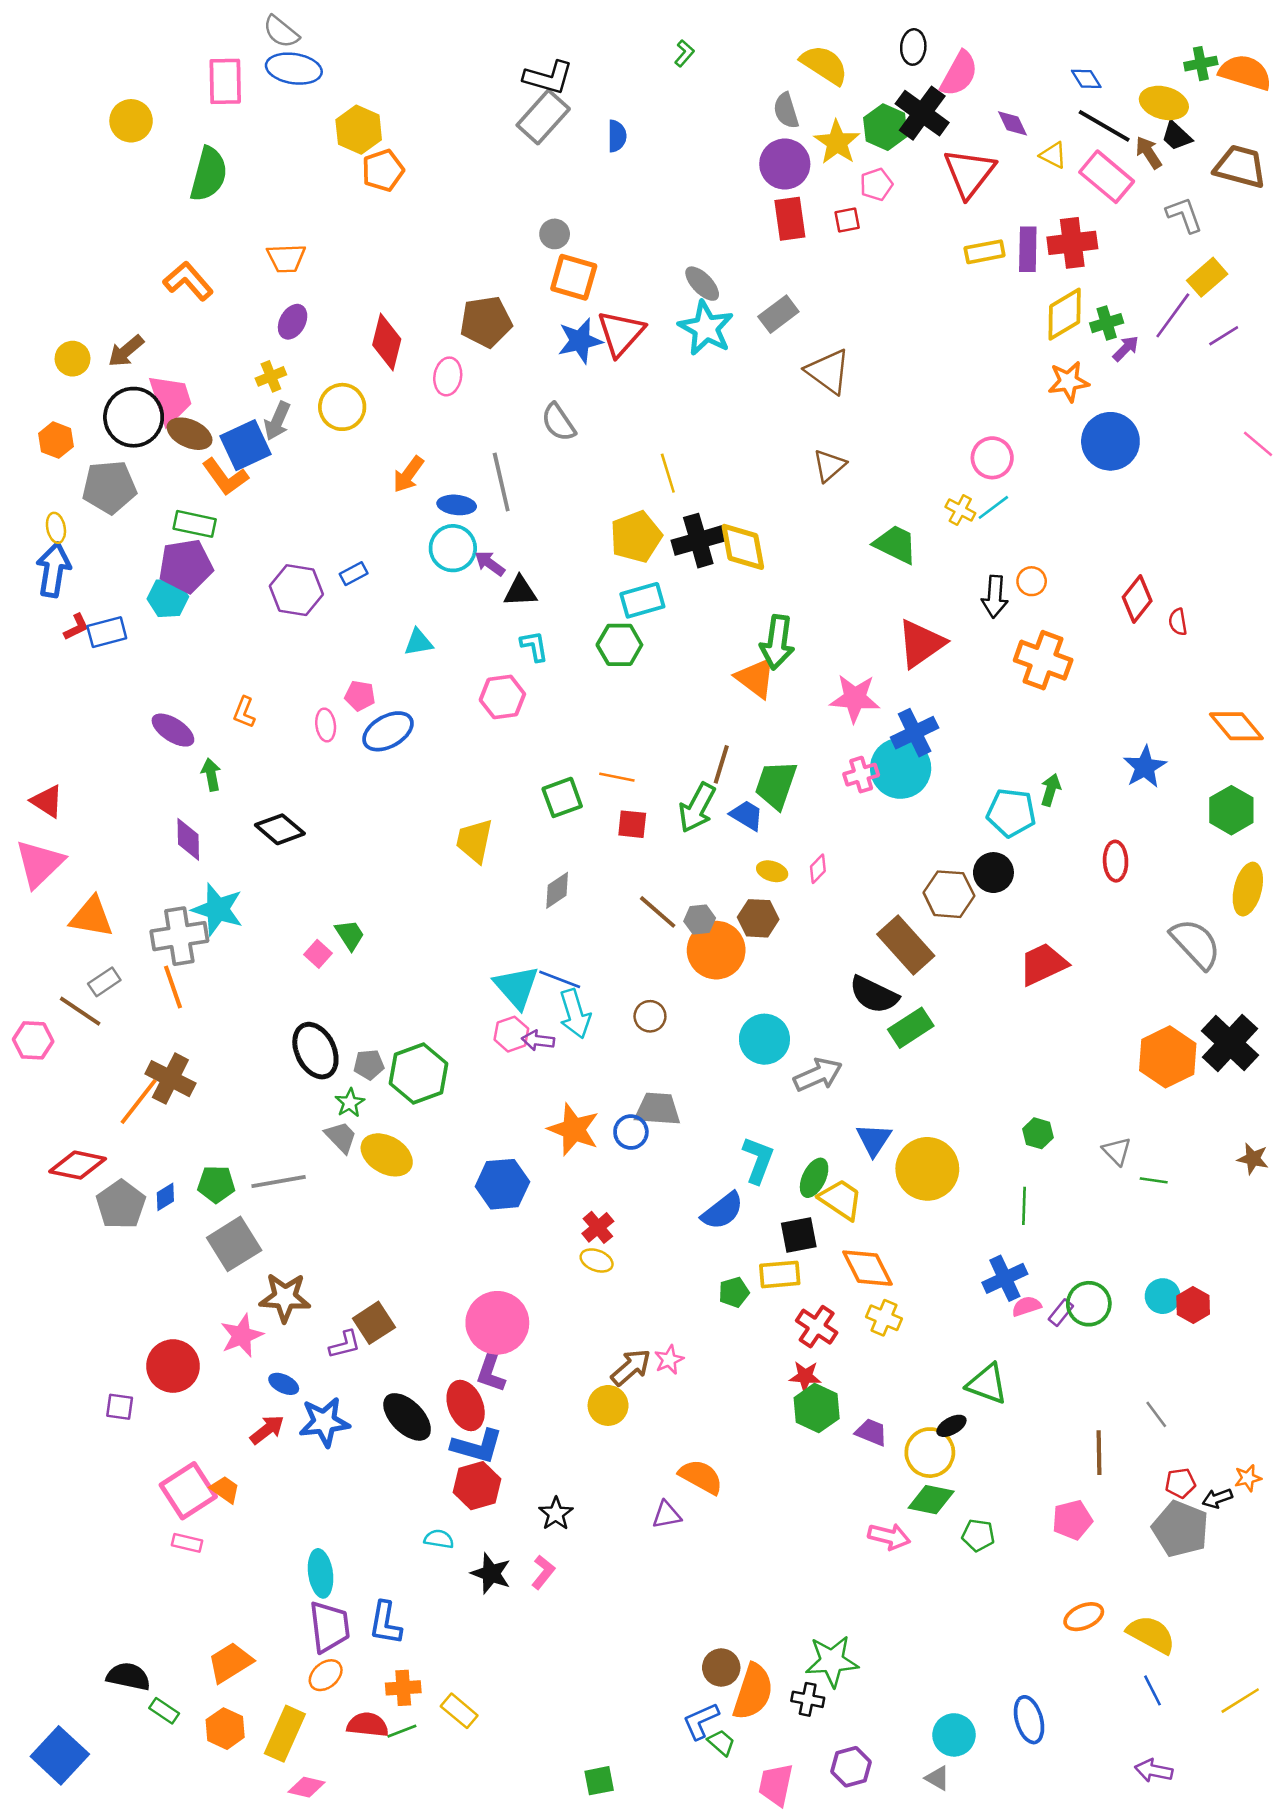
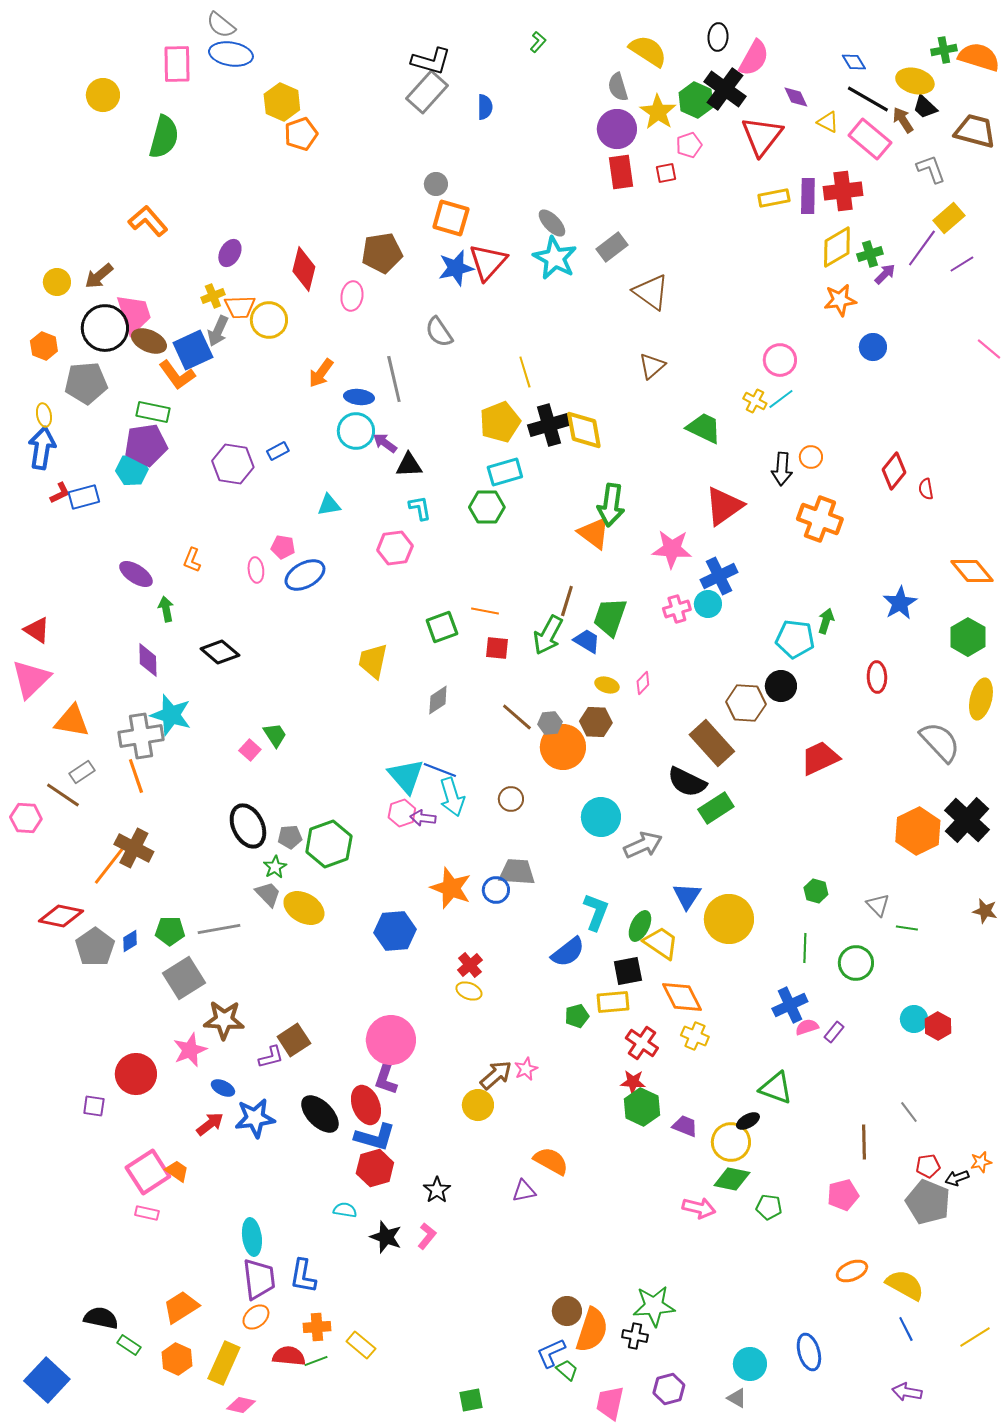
orange trapezoid: (286, 258) -> (240, 307), moved
blue circle: (1110, 441) -> (873, 347), size x0.6
cyan circle: (901, 768) -> (708, 604), size x0.6
green circle: (1089, 1304) -> (856, 963), moved

